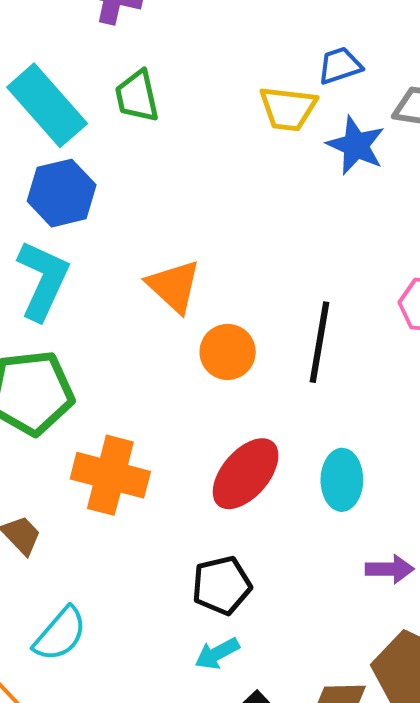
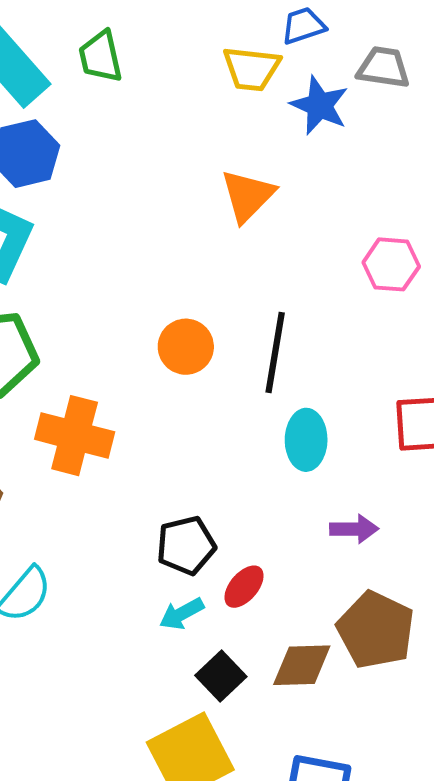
orange triangle: (174, 286) -> (248, 196), moved, turned 32
black line: (320, 342) -> (275, 353), moved
orange circle: (228, 352) -> (186, 347), moved
red ellipse: (246, 474) -> (244, 587), moved, size x0.6

